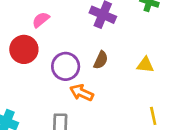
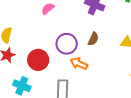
red circle: (24, 49) -> (38, 60), moved

